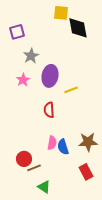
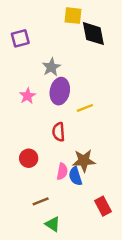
gray star: (31, 56) -> (51, 67), moved
brown star: (88, 142) -> (84, 161), moved
red circle: (24, 159) -> (29, 158), moved

